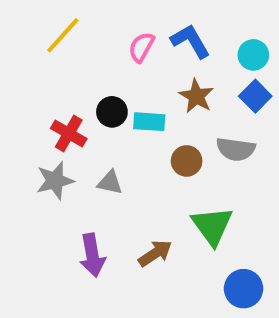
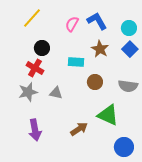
black circle: (112, 112) -> (42, 48), moved
gray semicircle: (236, 149) -> (128, 86), moved
green triangle: (212, 226) -> (108, 115), turned -30
purple arrow: (92, 255) -> (35, 130), moved

